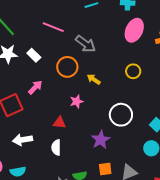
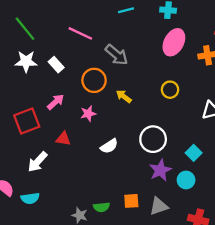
pink star: (77, 101) -> (88, 114), moved
red triangle: (59, 123) -> (63, 139), moved
white arrow: (23, 140) -> (38, 162), turned -42
purple star: (101, 140) -> (160, 170), moved
white semicircle: (56, 147) -> (109, 146), moved, turned -126

